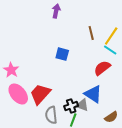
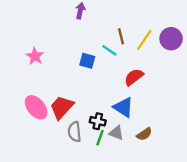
cyan line: (110, 50) -> (109, 50), moved
pink star: (11, 70) -> (35, 56), moved
gray triangle: (82, 105) -> (116, 133), moved
black cross: (71, 106) -> (98, 121), turned 32

